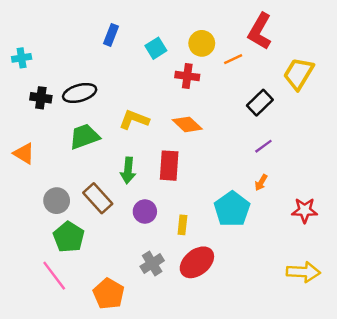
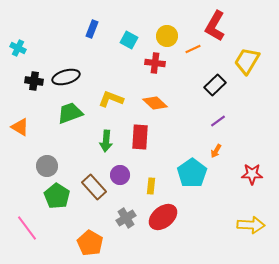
cyan square: (156, 48) -> (129, 40), turned -30
cyan cross: (22, 58) -> (18, 48), turned 35
brown rectangle: (98, 198) -> (94, 187), moved
pink line: (54, 276) -> (27, 228), moved

